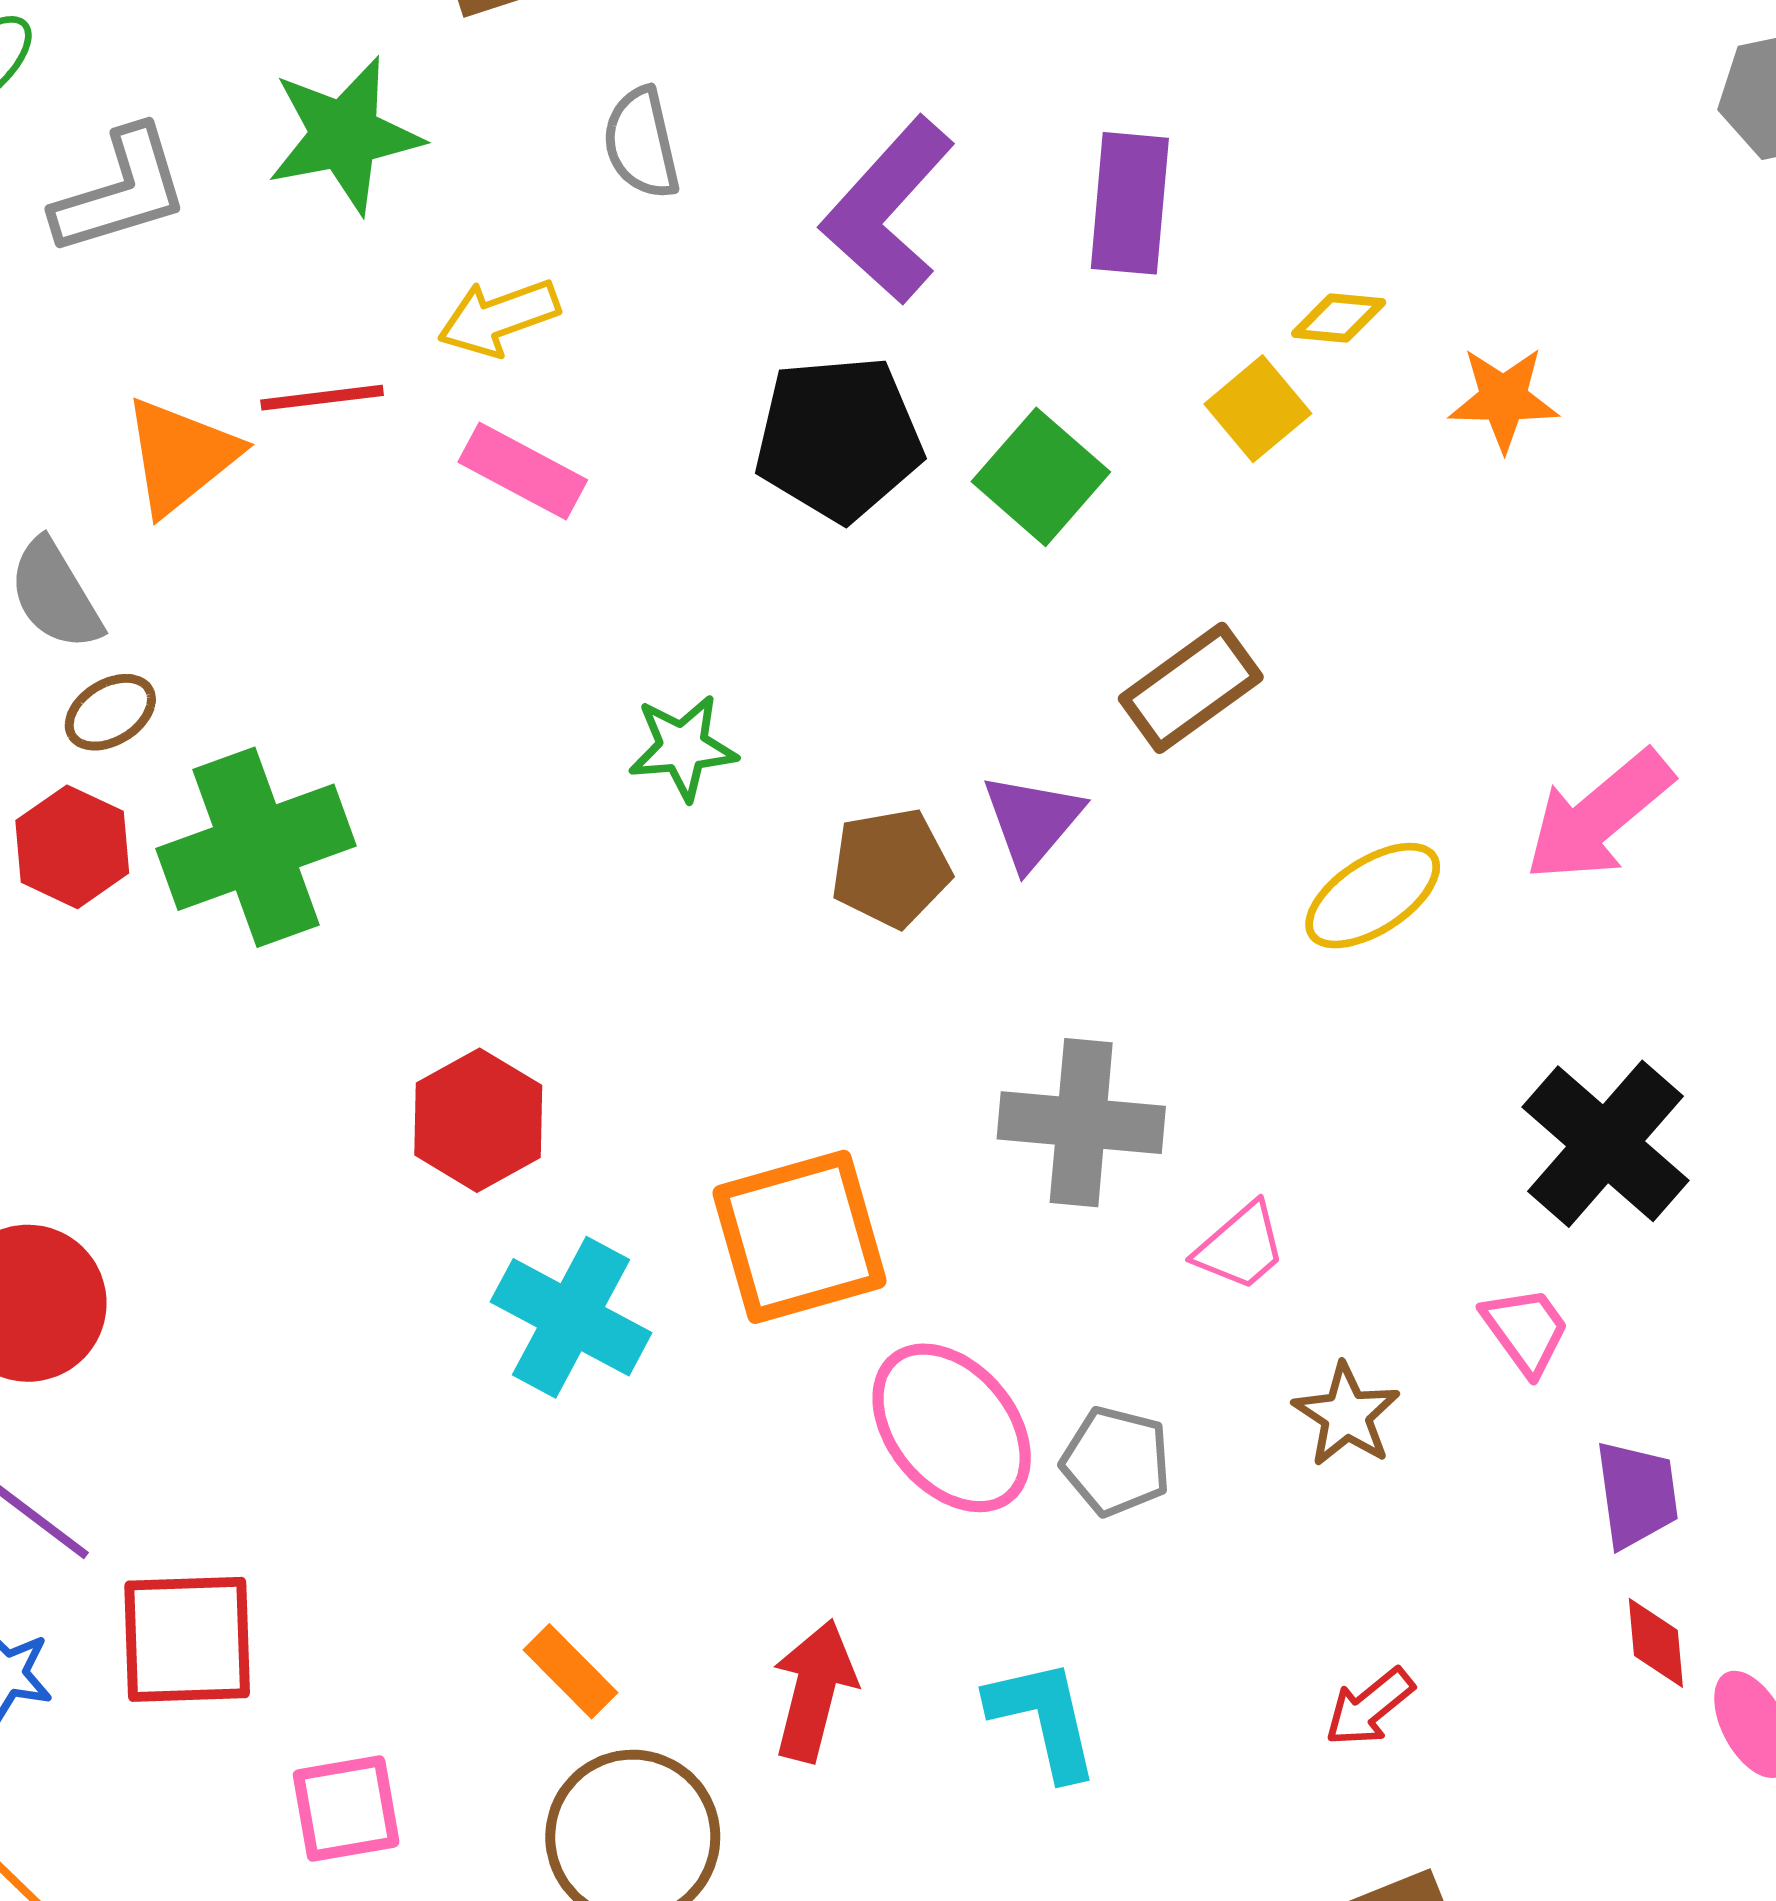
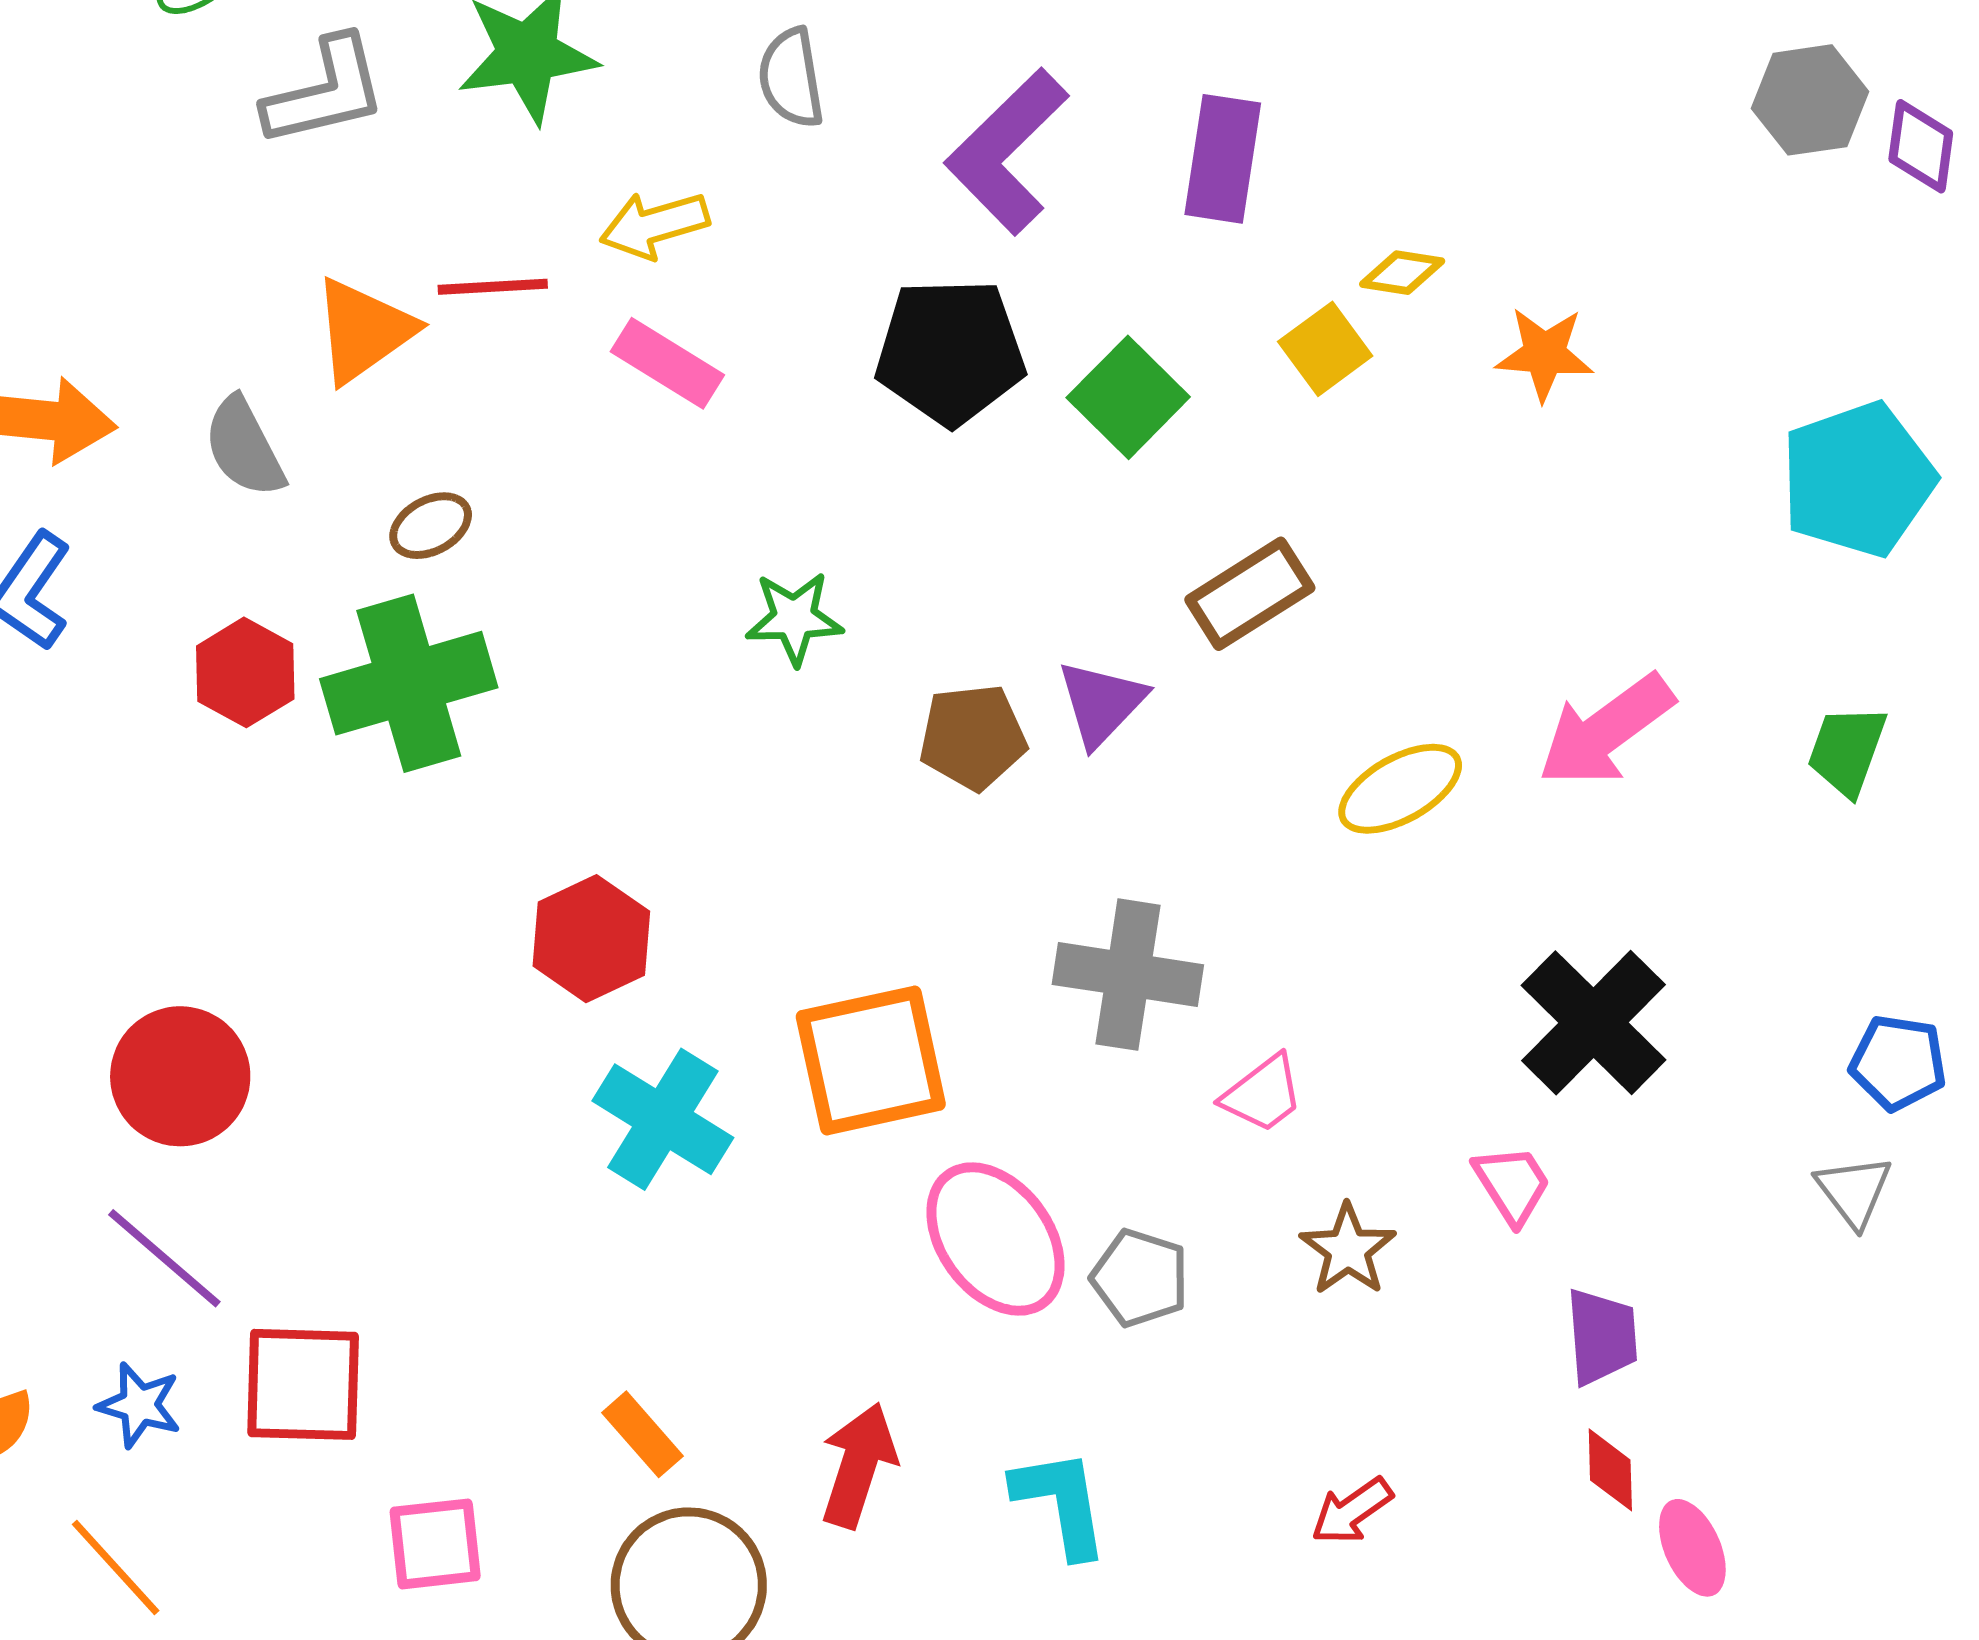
brown ellipse: (110, 712) -> (431, 526), moved

